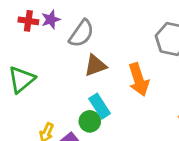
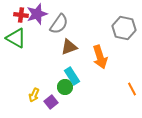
purple star: (51, 19) -> (37, 14), size x1.5
green triangle: (21, 80) -> (16, 38), moved, turned -50

